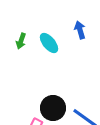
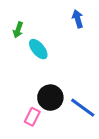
cyan ellipse: (49, 43) -> (38, 49), moved

